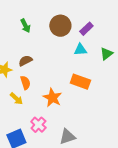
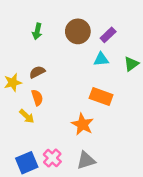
green arrow: (25, 26) -> (37, 31), turned 40
orange star: (52, 98) -> (83, 124), moved
pink cross: (38, 125) -> (52, 158), moved

